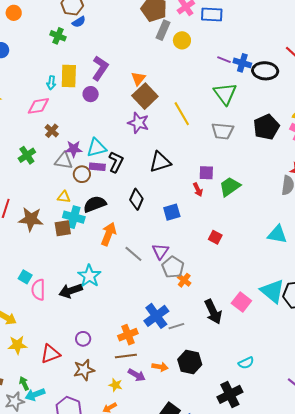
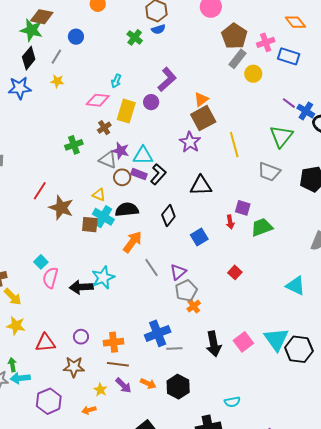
yellow rectangle: (69, 76) -> (126, 111), moved
blue square: (172, 212) -> (199, 237), turned -30
orange cross: (128, 335) -> (114, 342), moved

